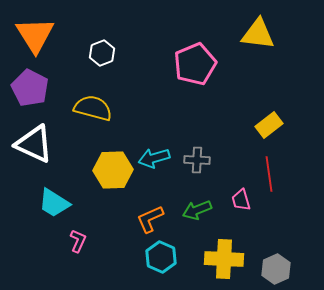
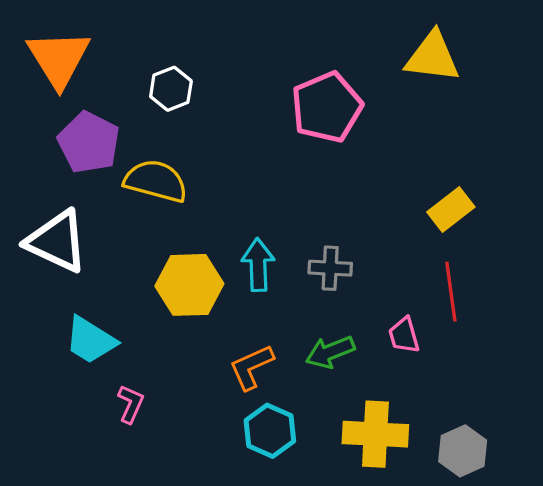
purple pentagon: (30, 88) -> (89, 142), moved
cyan arrow: (154, 158) -> (258, 265), turned 104

